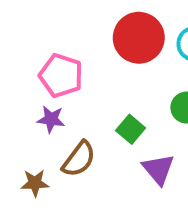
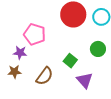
purple star: (51, 119) -> (20, 53), moved
brown star: (35, 183) -> (14, 72), moved

